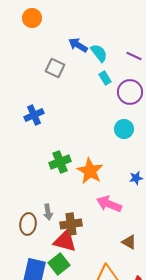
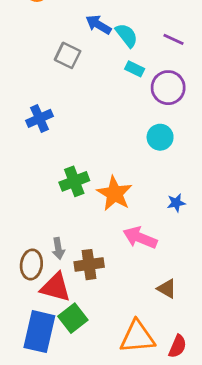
cyan rectangle: (105, 78) -> (135, 69), turned -32
red triangle: (65, 241) -> (56, 287), moved

